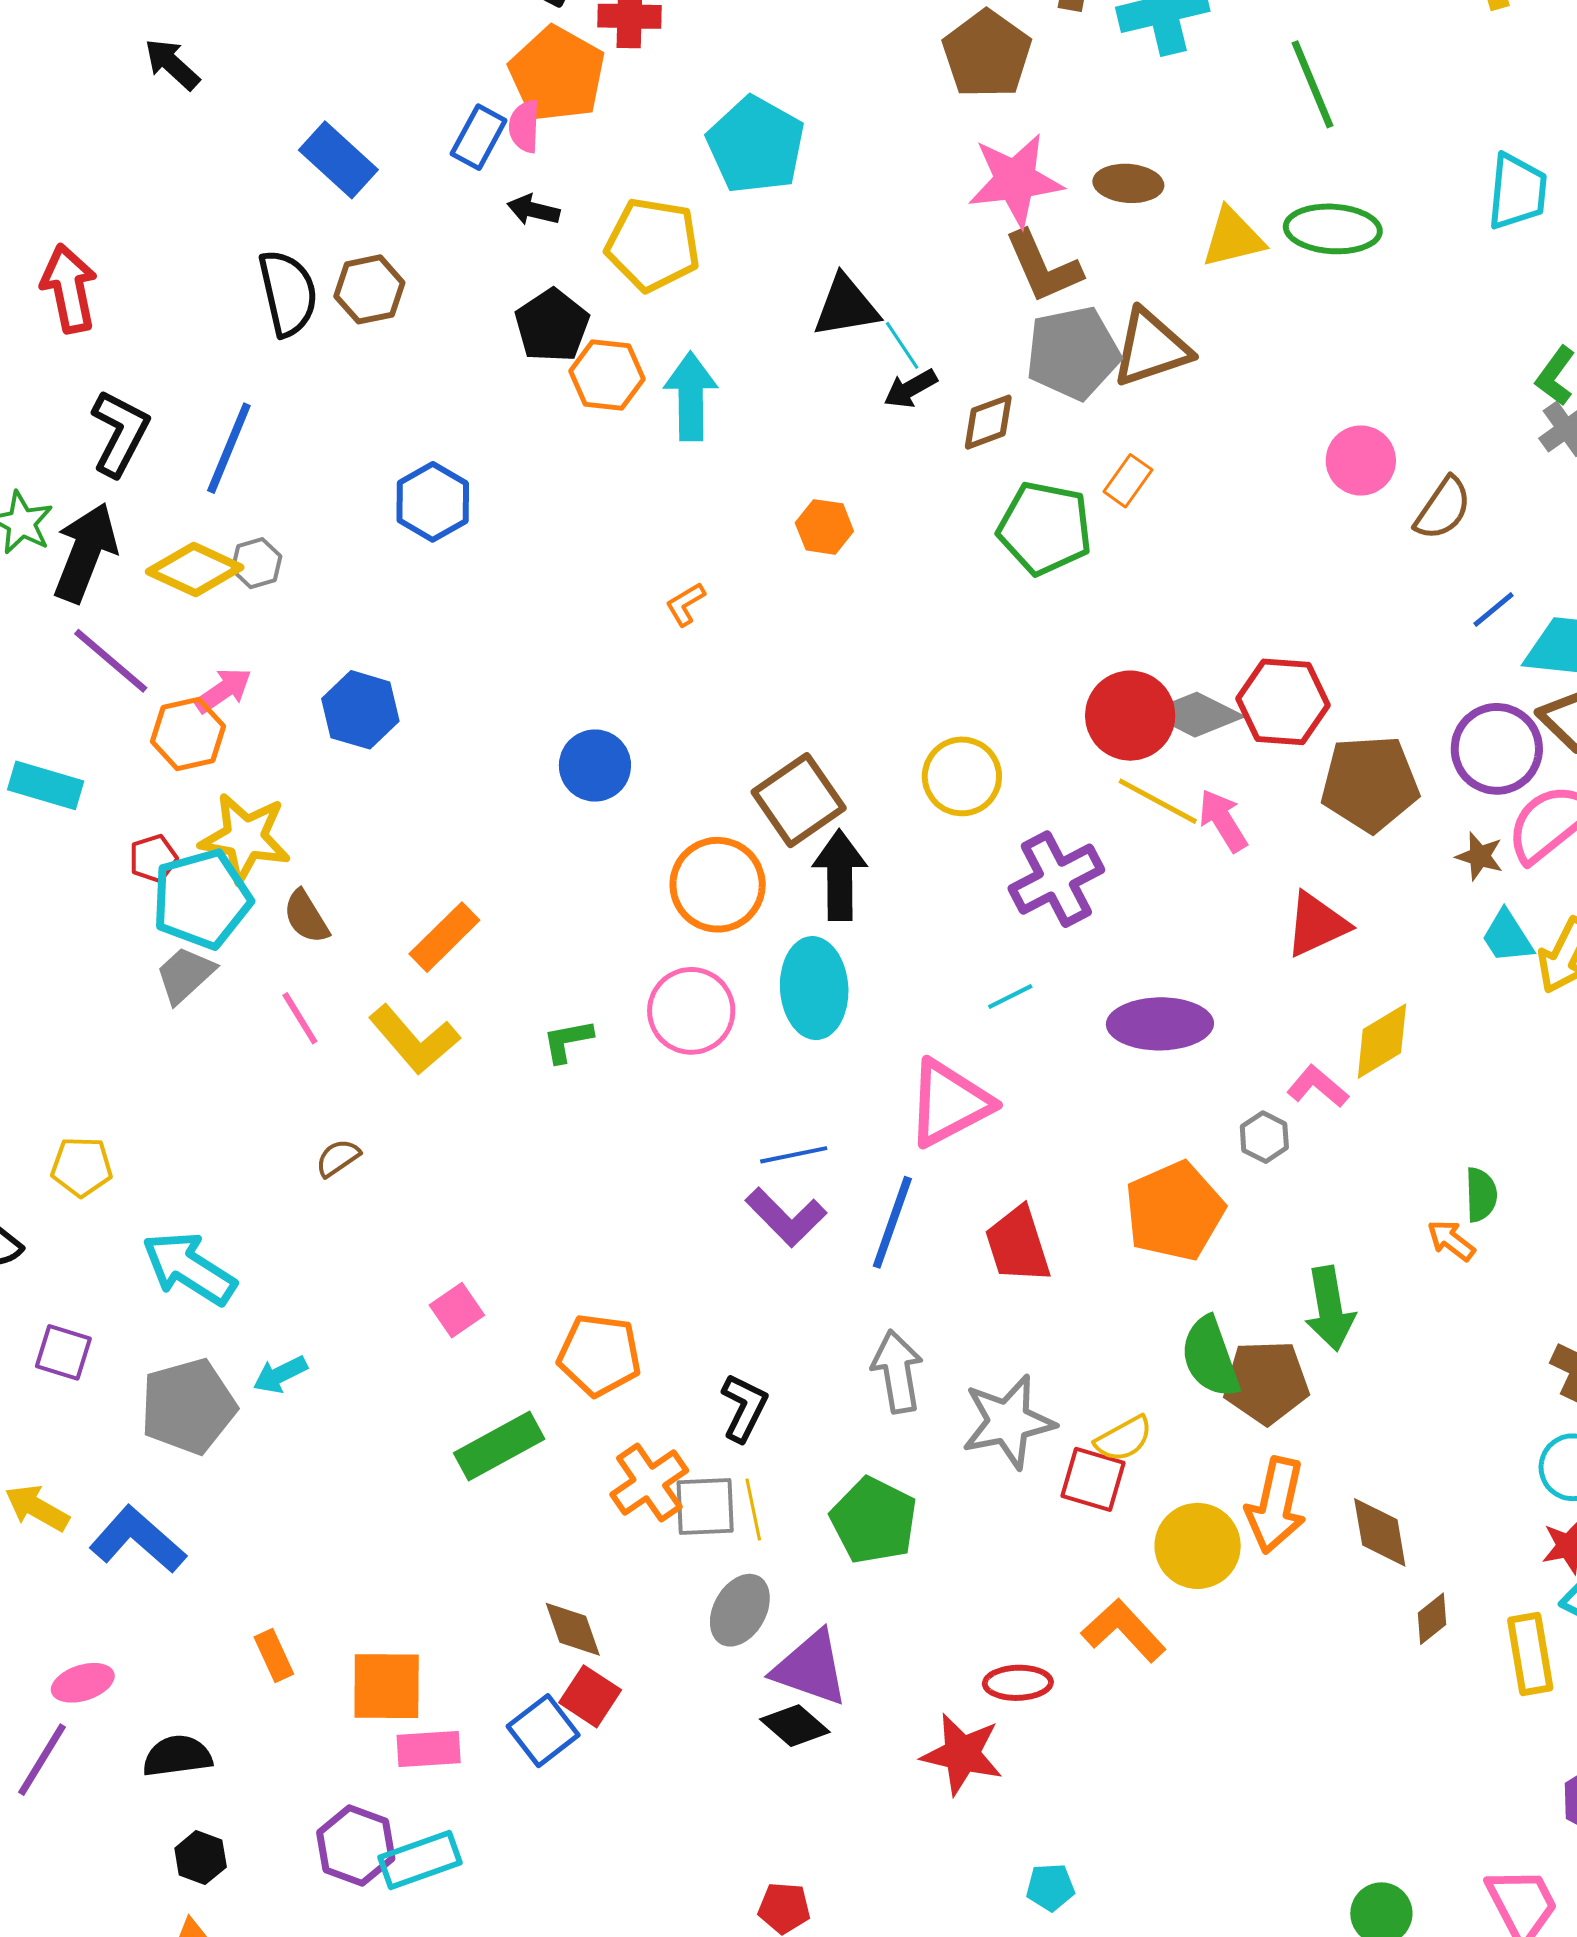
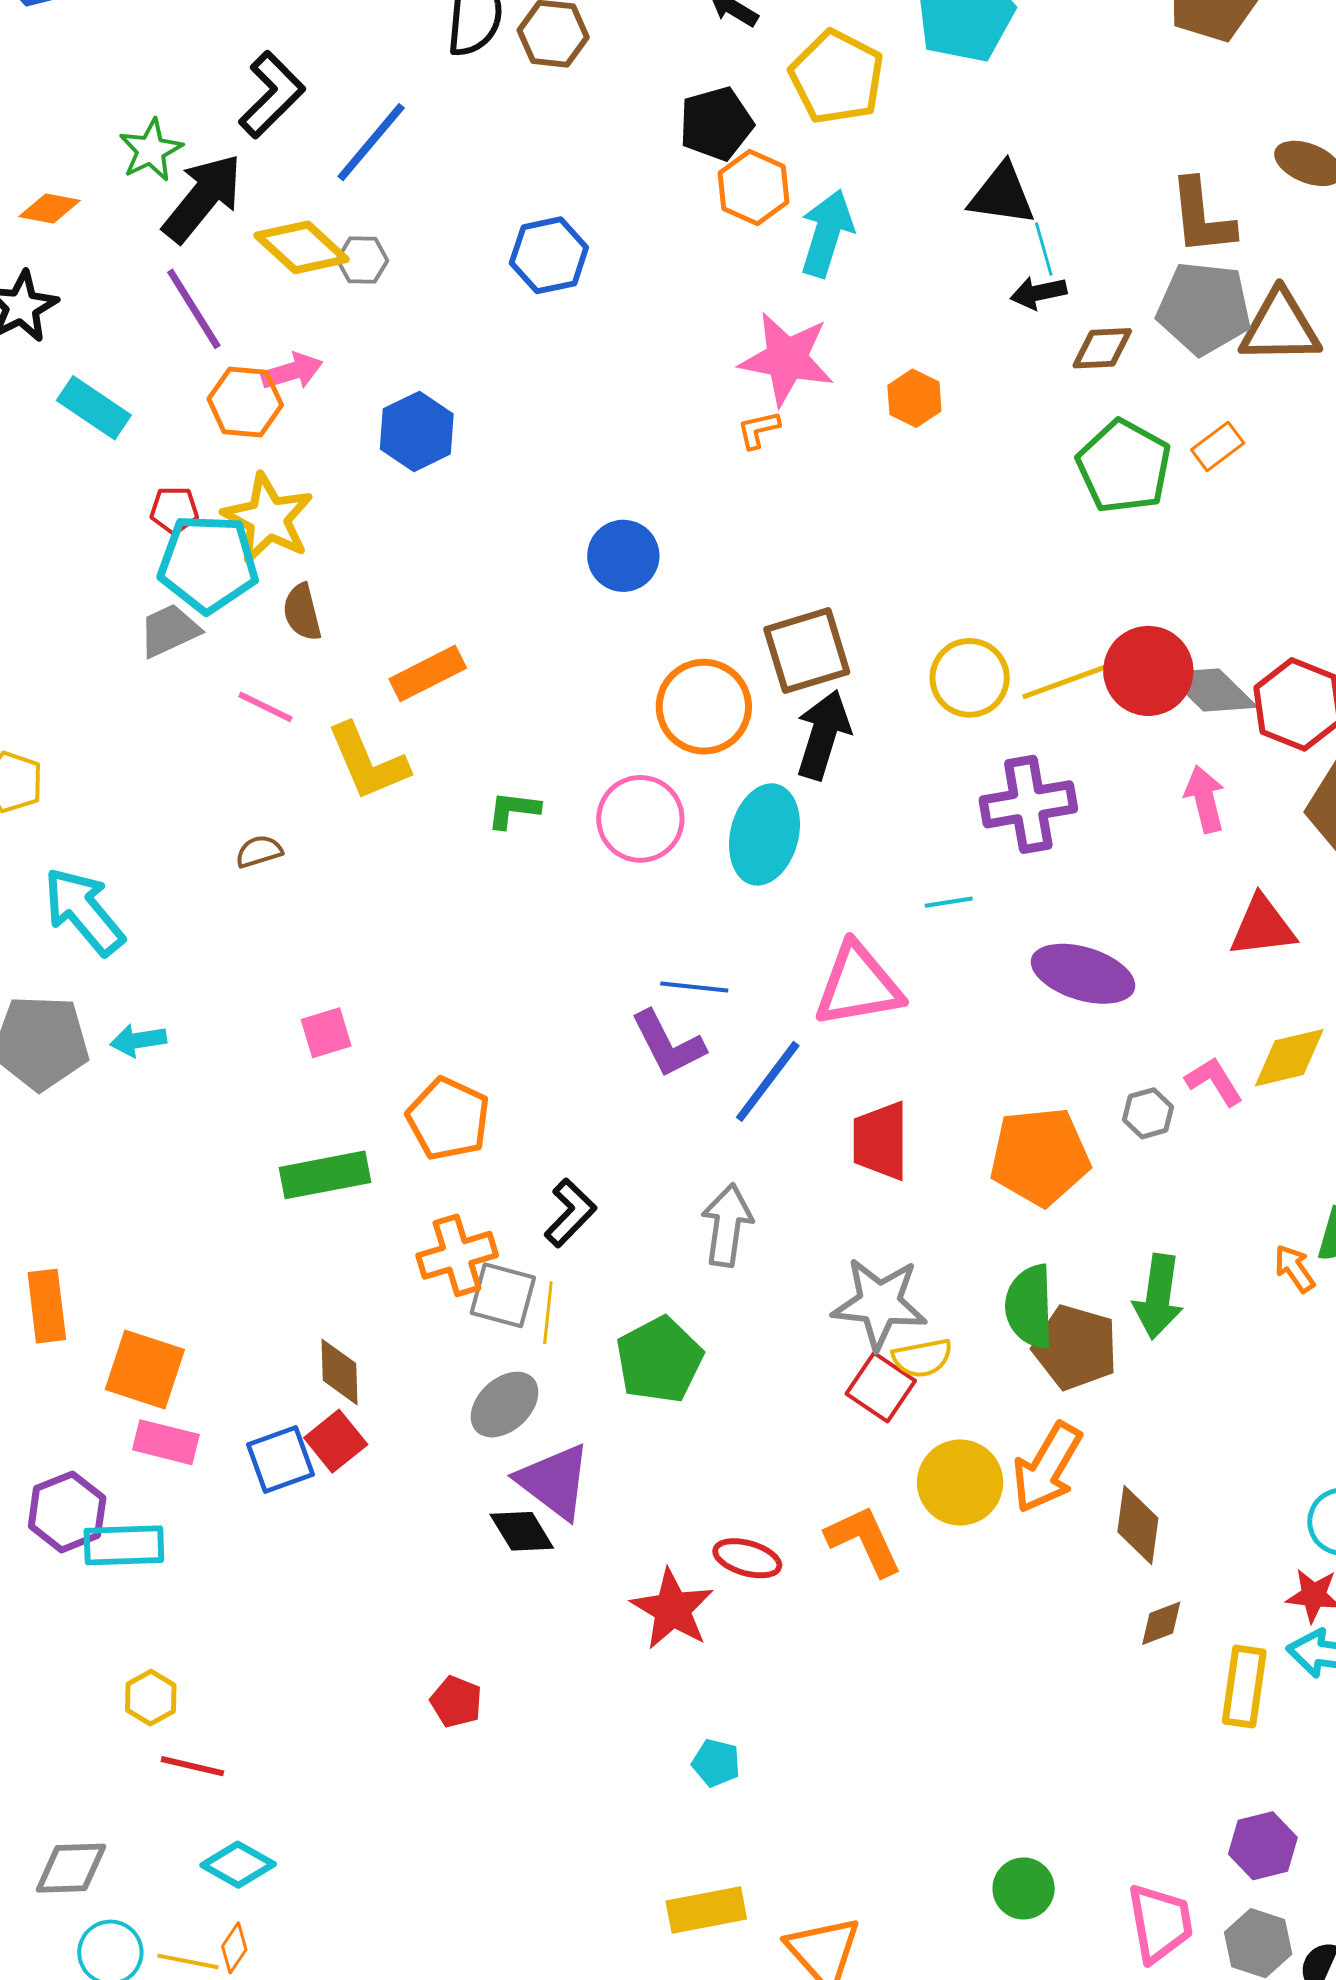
pink star: (1015, 180) -> (787, 359), moved
yellow line: (1158, 801) -> (1064, 682), moved, turned -66
pink line: (300, 1018) -> (265, 707), turned -50
gray star: (1008, 1422) -> (880, 1303), moved
orange rectangle: (274, 1656) -> (47, 1306), size x1.4

